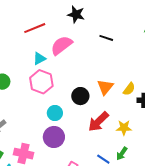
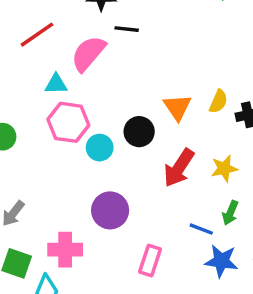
black line: (106, 38) -> (127, 29), moved
cyan triangle: (39, 59) -> (56, 84), turned 40
cyan circle: (55, 113) -> (100, 148), moved

